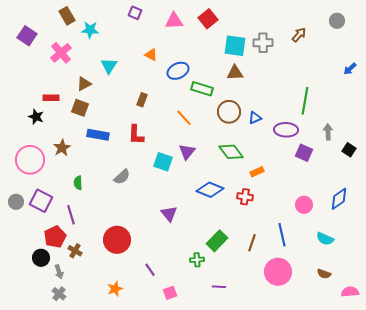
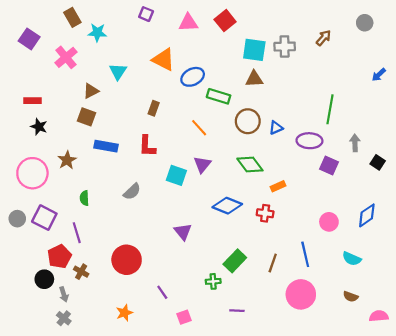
orange triangle: (151, 55) -> (163, 60), size x1.6
red rectangle: (51, 98) -> (32, 101), moved

